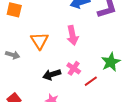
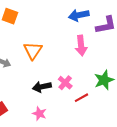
pink arrow: (72, 35) -> (81, 46), moved

